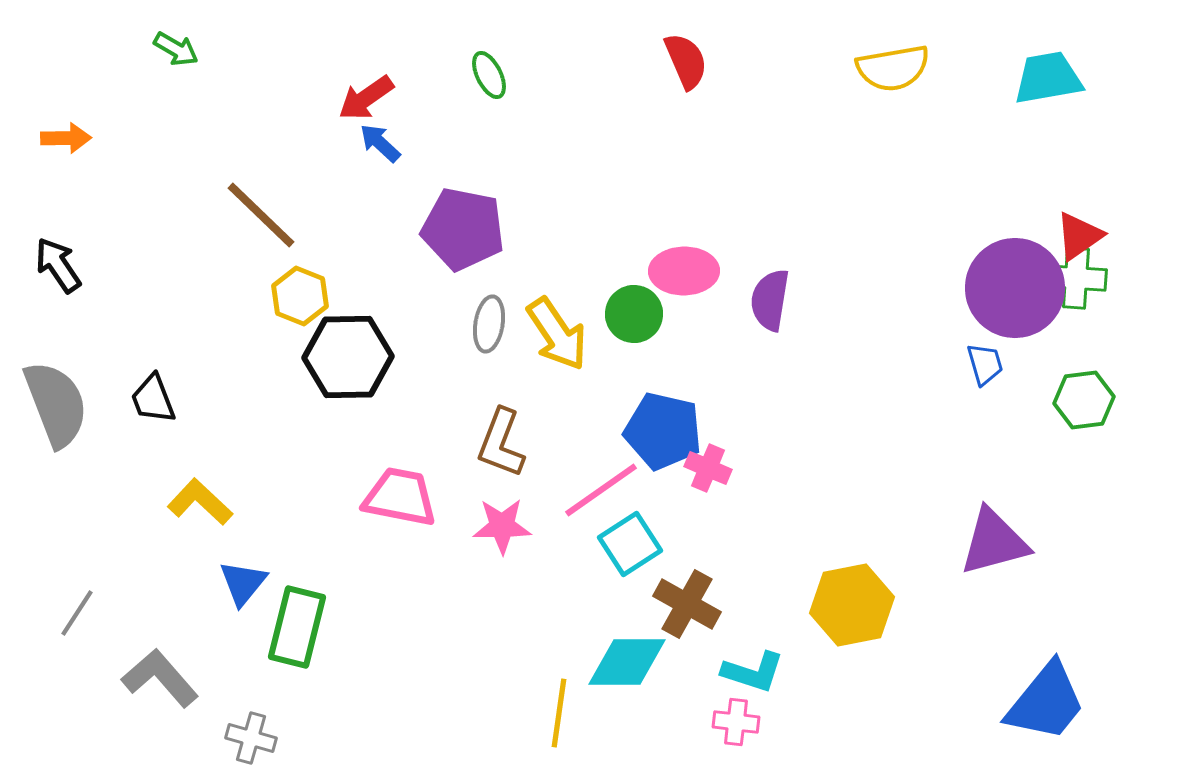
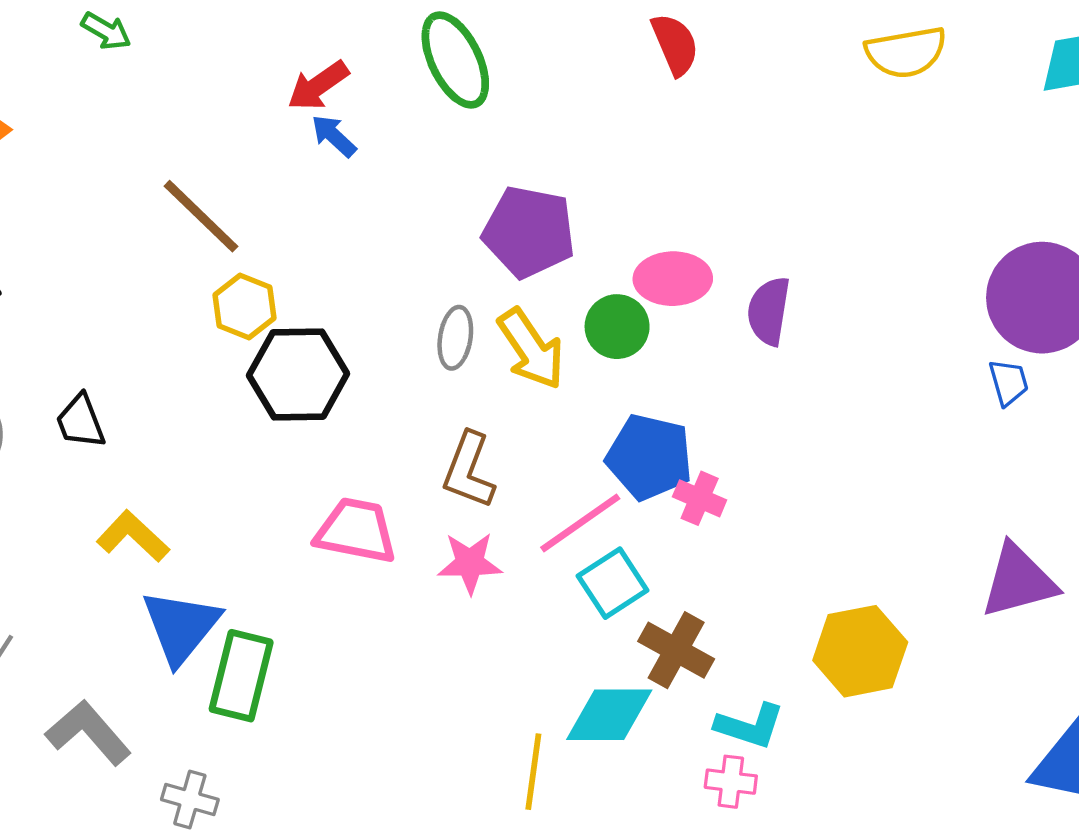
green ellipse: (489, 75) -> (455, 60), size x1.8
purple pentagon: (463, 229) -> (529, 232), moved
blue triangle: (243, 583) -> (181, 627), size x1.5

